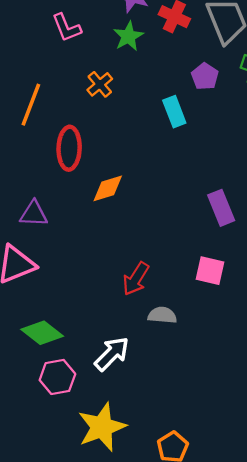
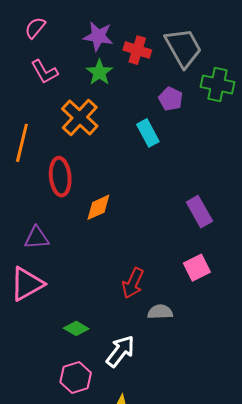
orange cross: (100, 84) -> (80, 117), size x1.6
pink square: (210, 271) -> (197, 268), turned -32
green diamond: (42, 333) -> (76, 328), moved, size x0.7

